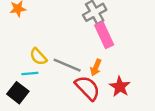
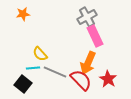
gray line: (67, 65) -> (55, 72), moved
orange arrow: (96, 67) -> (88, 63), size x1.6

